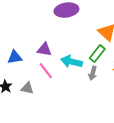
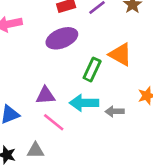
green rectangle: (97, 54) -> (92, 70), moved
gray arrow: (93, 73) -> (115, 111), turned 88

